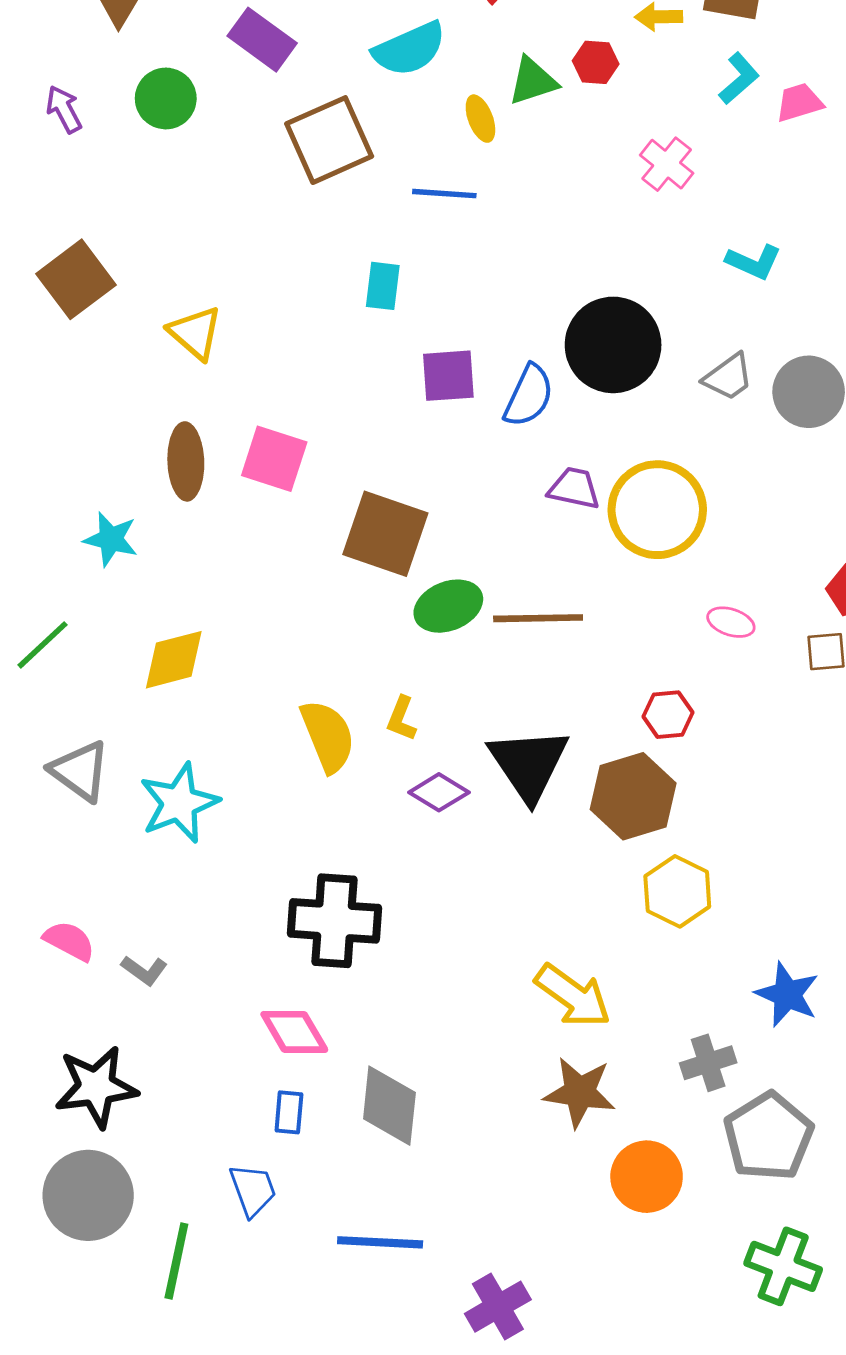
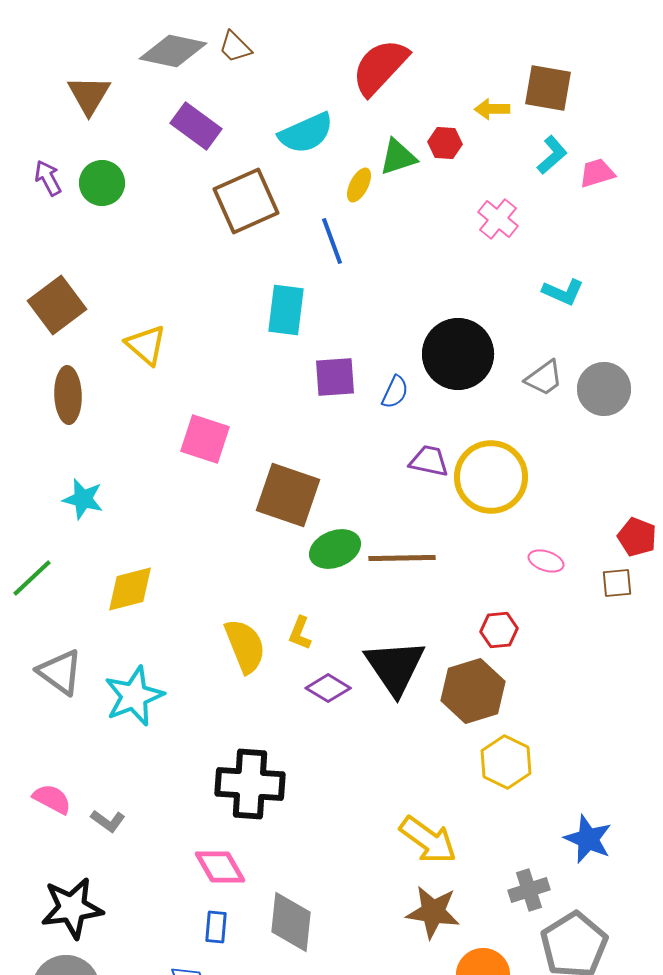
green circle: (166, 98) -> (102, 183), moved
yellow ellipse: (480, 119) -> (359, 185), turned 48
blue line: (444, 194) -> (332, 241), turned 66
cyan rectangle: (383, 286) -> (286, 310), size x1.4
blue semicircle: (529, 396) -> (395, 392), size x0.7
brown ellipse: (186, 461) -> (68, 395), moved

